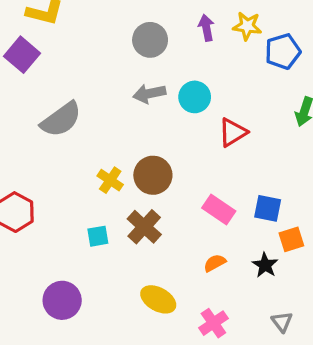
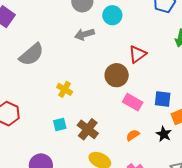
cyan circle: (195, 97) -> (112, 15), moved
brown circle: (153, 175) -> (117, 75), moved
brown cross: (144, 227) -> (88, 129), moved

